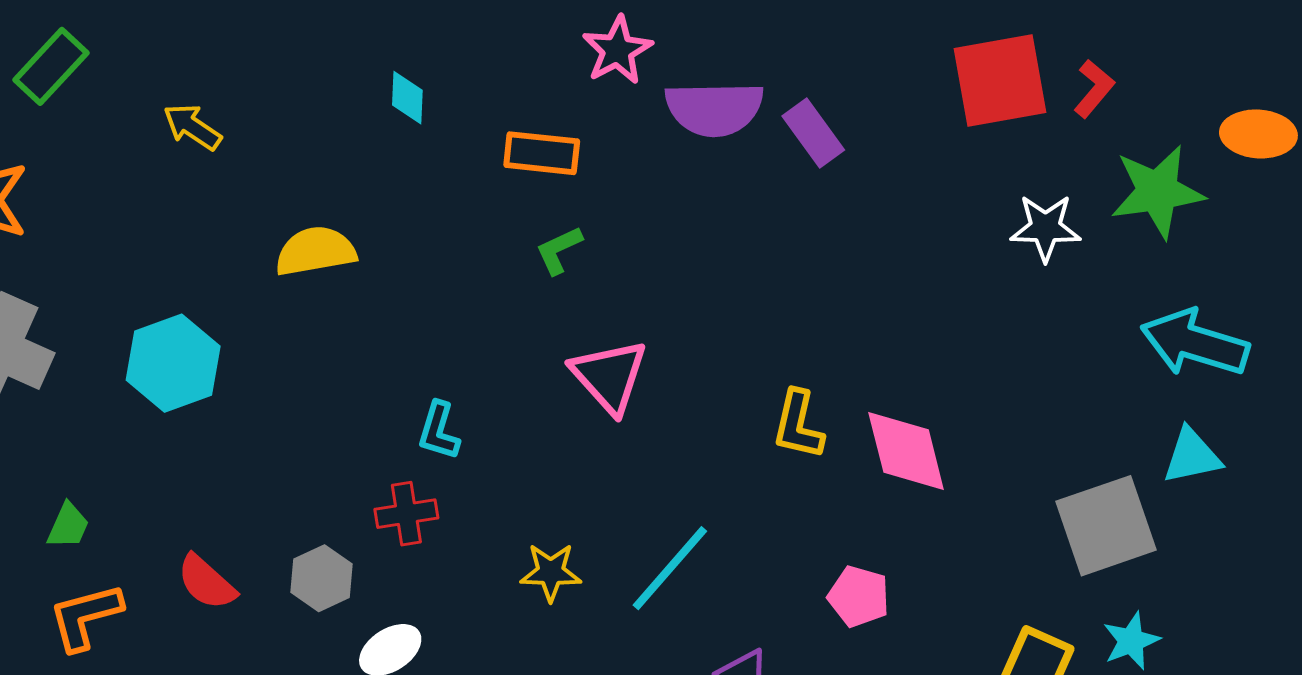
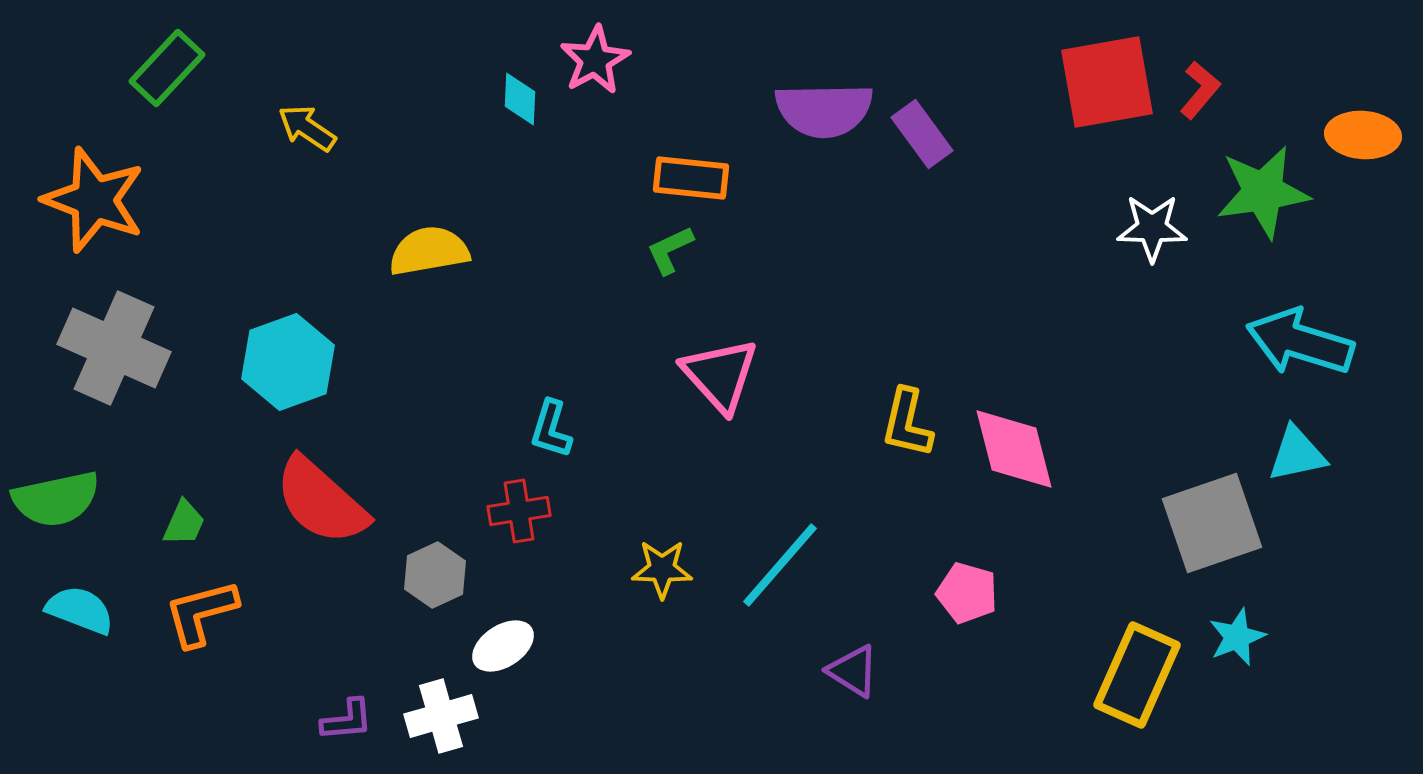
pink star: (617, 50) -> (595, 60), moved
orange rectangle: (542, 153) -> (691, 178), moved
red semicircle: (206, 582) -> (321, 501), moved, size x1.6

